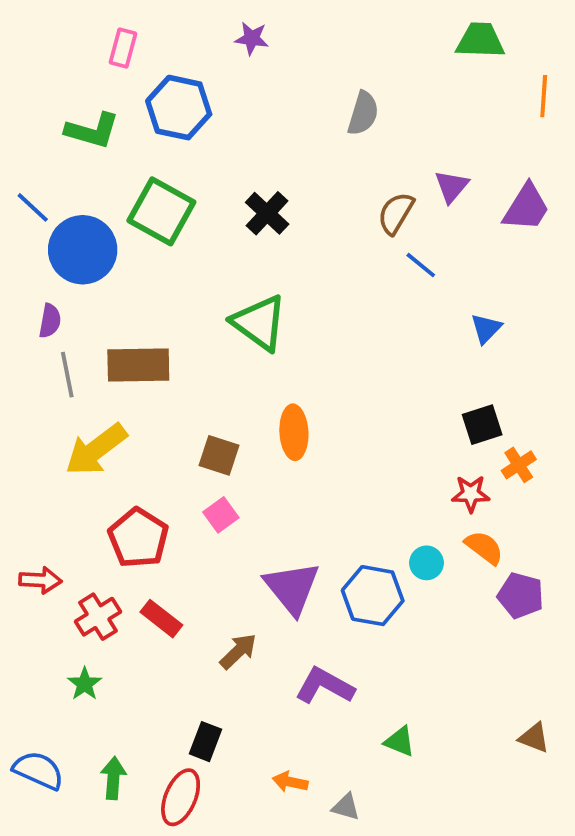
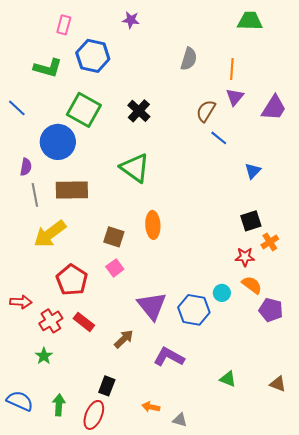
orange line: (544, 96) -> (232, 69), moved
blue circle: (83, 250) -> (58, 142), moved
green triangle: (400, 742) -> (228, 379), moved

